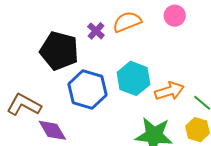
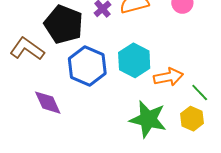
brown L-shape: (24, 105) -> (27, 49), moved

